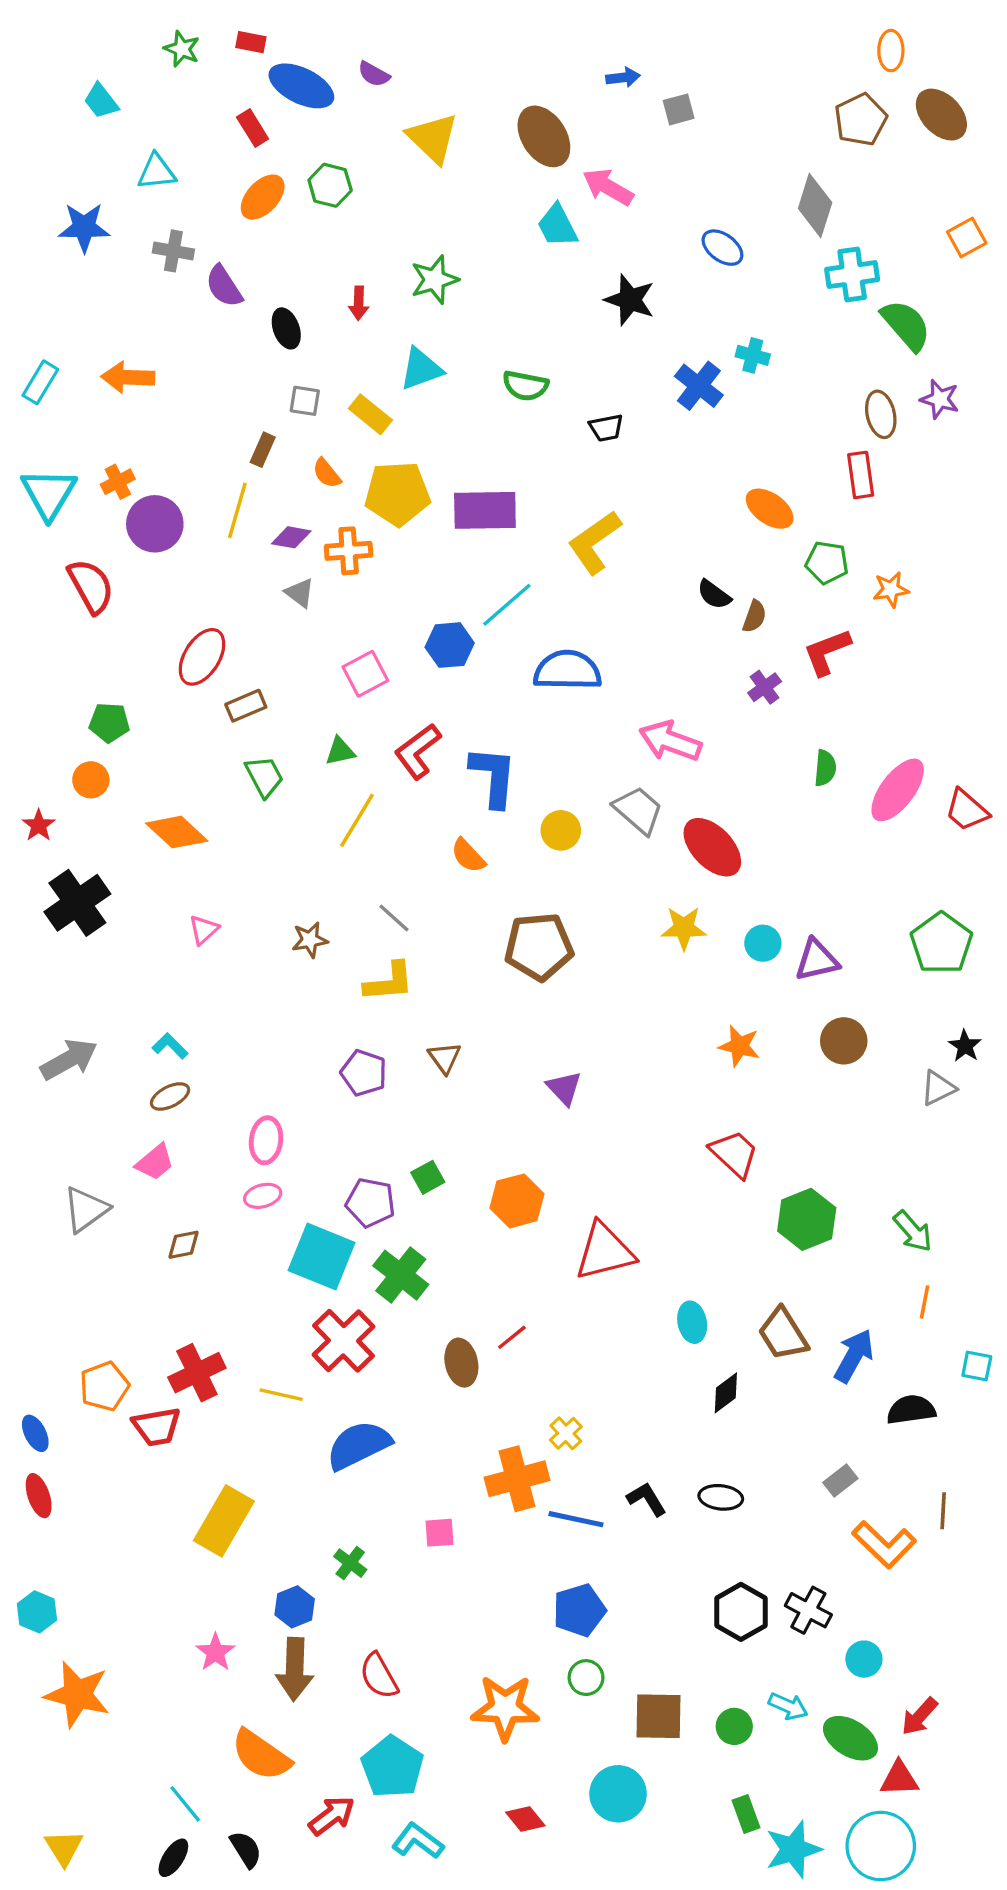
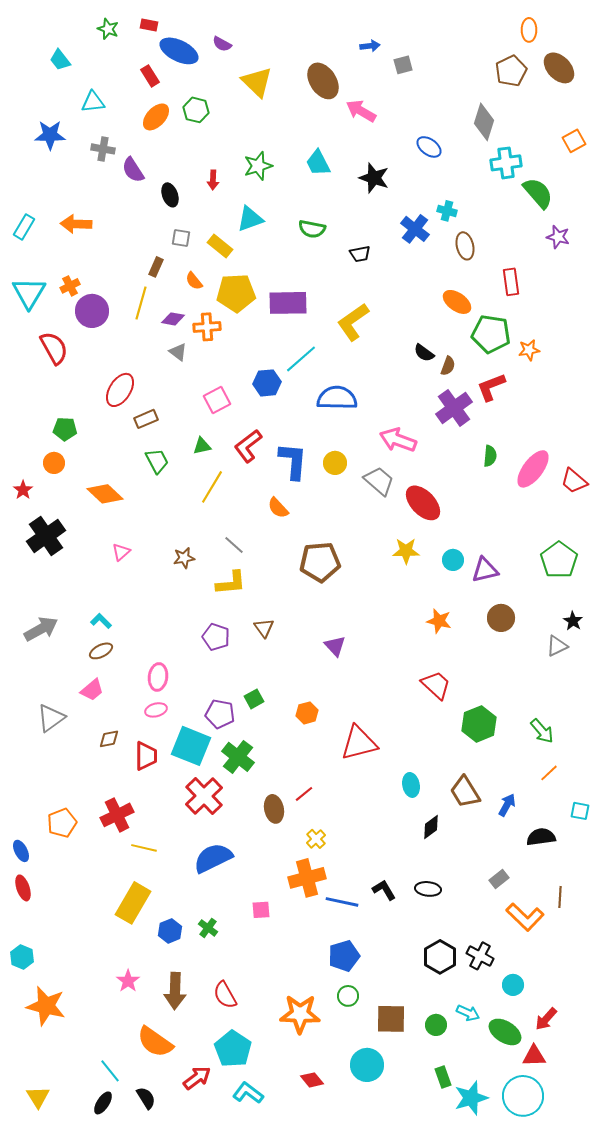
cyan trapezoid: (557, 226) -> (318, 163), moved
brown ellipse: (881, 414) -> (465, 246), moved
green pentagon: (827, 563) -> (491, 334), size x1.5
purple cross: (765, 687) -> (454, 408), size x1.8
yellow circle: (561, 830) -> (335, 463), moved
orange hexagon: (517, 1201) -> (307, 713), size x0.7
orange line: (925, 1302) -> (549, 773), turned 36
blue arrow: (854, 1356) -> (507, 805), size x0.7
yellow line: (281, 1395) -> (144, 848), moved
red trapezoid: (157, 1427) -> (146, 756), moved, turned -80
yellow cross: (566, 1433) -> (316, 839), moved
blue hexagon: (295, 1607) -> (170, 931), moved

